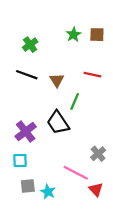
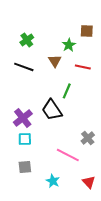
green star: (74, 35) -> (69, 45), moved
brown triangle: (57, 80) -> (55, 61), moved
cyan square: (20, 160) -> (25, 139), moved
red triangle: (96, 189) -> (89, 182), moved
cyan star: (48, 192) -> (53, 181), moved

